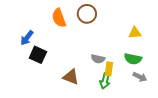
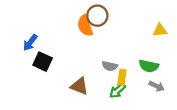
orange semicircle: (59, 18) -> (85, 26), moved
yellow triangle: (135, 33) -> (160, 30), moved
green arrow: (105, 81) -> (117, 91), turned 35

